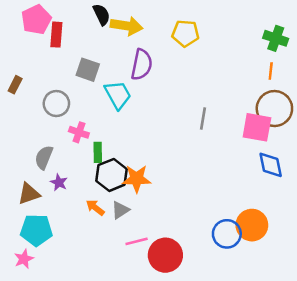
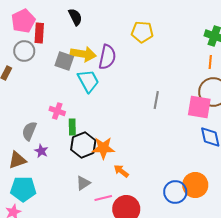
yellow arrow: (127, 26) -> (83, 54), moved
gray circle: (56, 104) -> (24, 51), moved
orange arrow: (95, 208) -> (121, 171), moved
gray triangle: (120, 210) -> (83, 183), moved

